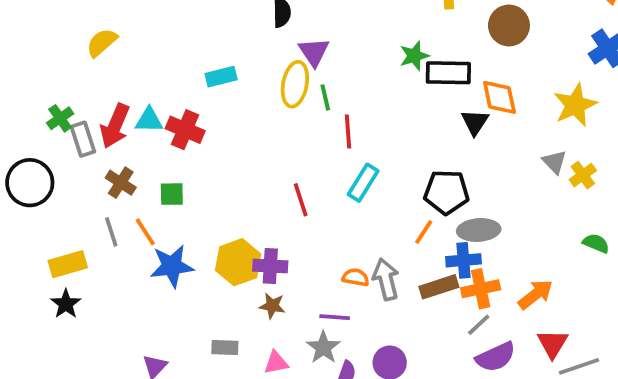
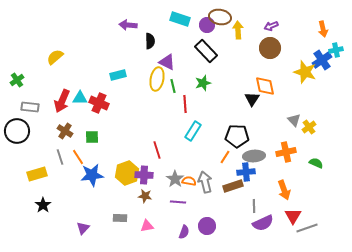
purple triangle: (314, 52) -> (167, 62), turned -30
green star: (414, 56) -> (203, 83), moved
black rectangle: (448, 73) -> (206, 51), moved, turned 45
yellow star: (575, 105) -> (305, 72), moved, turned -30
green cross: (60, 118) -> (17, 80), moved
gray rectangle: (83, 139) -> (30, 107), moved, turned -66
red line: (301, 200) -> (157, 150), moved
orange cross: (481, 289) -> (286, 152), moved
orange arrow: (535, 294) -> (284, 190), turned 108
black star: (66, 304) -> (43, 205), moved
gray line: (479, 325) -> (254, 206), turned -48
gray star: (323, 347) -> (175, 179), moved

